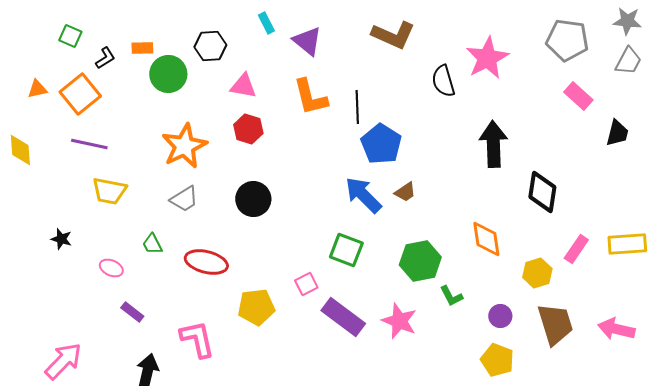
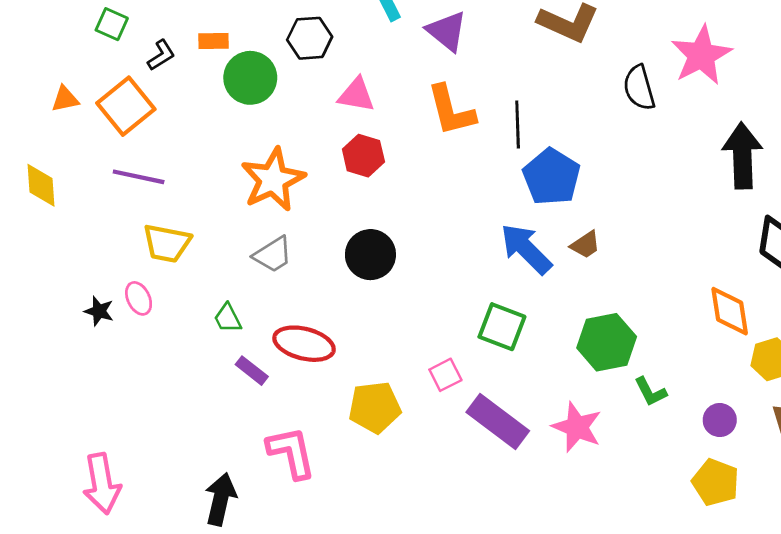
black arrow: (493, 144) -> (742, 156), moved
orange diamond: (486, 239) -> (730, 311), moved
pink ellipse: (111, 268) -> (139, 298), moved, turned 40
purple rectangle: (132, 312) -> (252, 371), moved
pink arrow: (63, 361) -> (102, 484), turned 126

